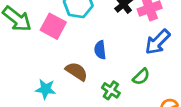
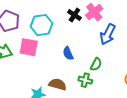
brown semicircle: (77, 71) -> (58, 84), moved
green semicircle: (141, 77) -> (96, 64), moved

